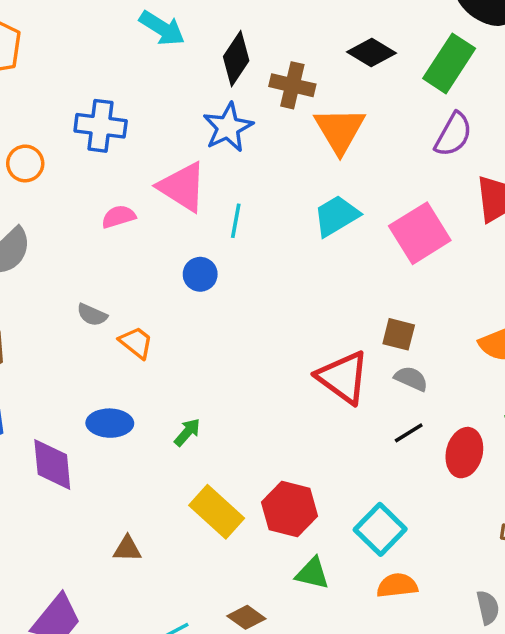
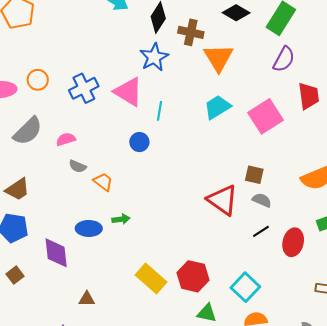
blue cross: (101, 126) -> (84, 88), moved, turned -32
pink semicircle: (119, 217) -> (66, 139), moved
green arrow: (187, 432) -> (121, 219), moved, turned 42
brown triangle: (127, 549) -> (87, 299), moved

